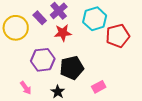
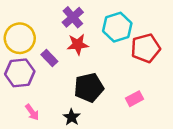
purple rectangle: (40, 18) -> (49, 58), moved
purple hexagon: (43, 60) -> (20, 73), moved
pink rectangle: (99, 87) -> (134, 99), moved

